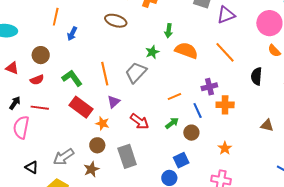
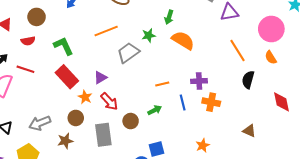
orange line: (225, 52) -> (237, 51), moved
orange line: (105, 74) -> (106, 31), moved, turned 70
red arrow: (139, 121) -> (109, 101), moved
brown circle: (191, 133) -> (131, 121), moved

